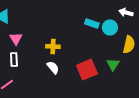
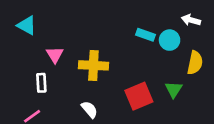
pink triangle: (16, 39) -> (55, 55), moved
yellow cross: (53, 47) -> (93, 65), size x1.5
white semicircle: (53, 68) -> (89, 109), moved

